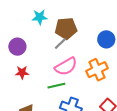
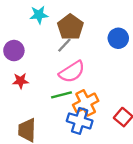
brown pentagon: (66, 28) -> (70, 27), turned -30
orange cross: (97, 70) -> (86, 103), moved

